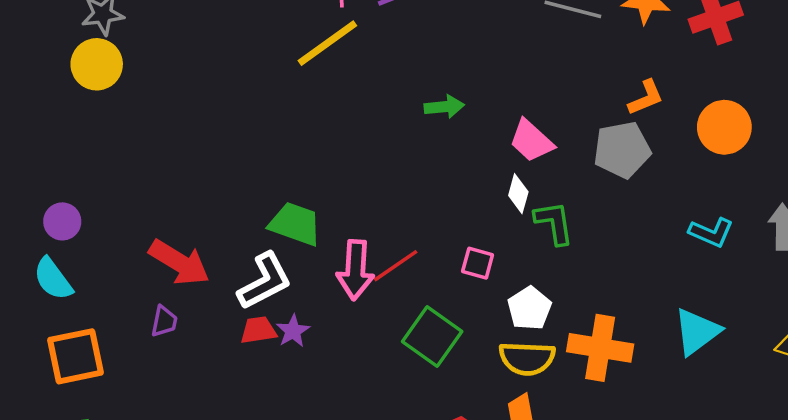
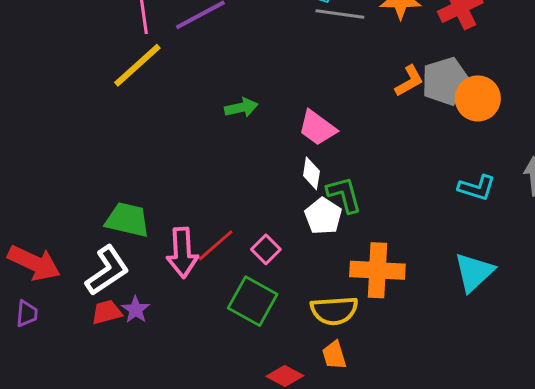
gray pentagon: (622, 150) -> (446, 81), moved
pink square: (478, 263) -> (266, 249), moved, turned 36
white pentagon: (529, 308) -> (323, 216), moved
orange cross: (600, 348) -> (377, 270), moved

